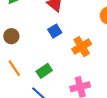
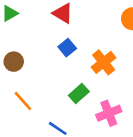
green rectangle: (44, 71) -> (79, 93), moved

